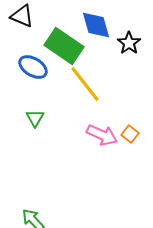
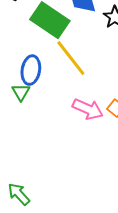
blue ellipse: (33, 67) -> (31, 70), moved, turned 68

